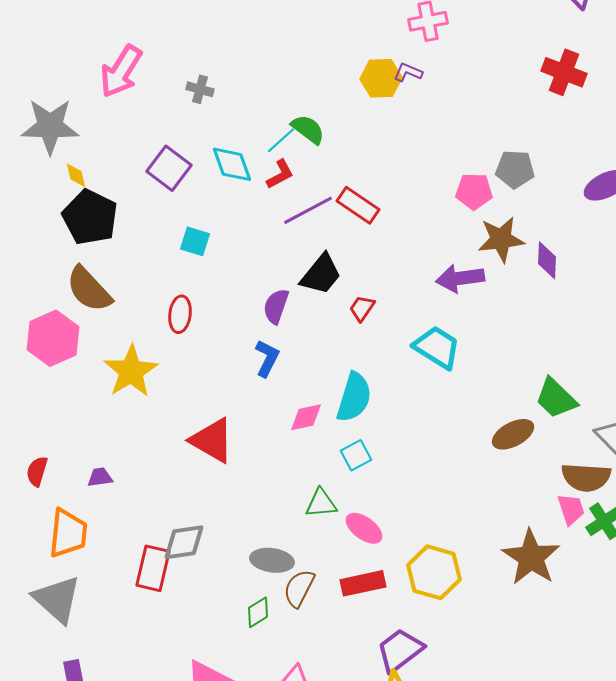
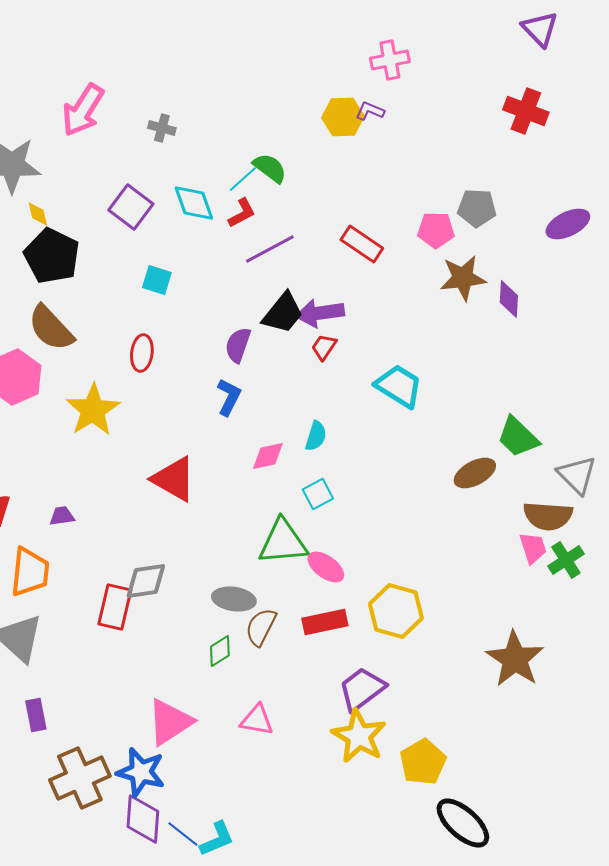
red rectangle: (358, 205) -> (362, 244), moved
purple arrow: (460, 278) -> (320, 313), moved
cyan semicircle: (354, 397) -> (316, 436), size x0.6
green triangle: (321, 503) -> (283, 542), size x1.6
brown star: (531, 557) -> (515, 659), moved

